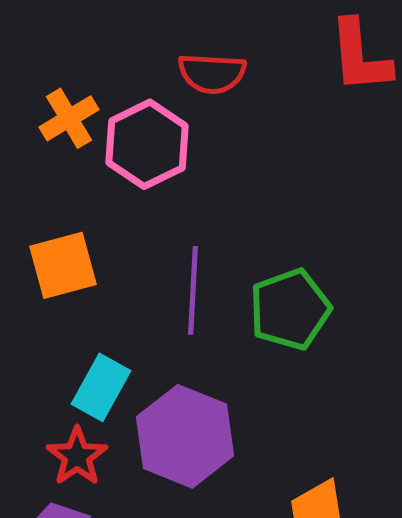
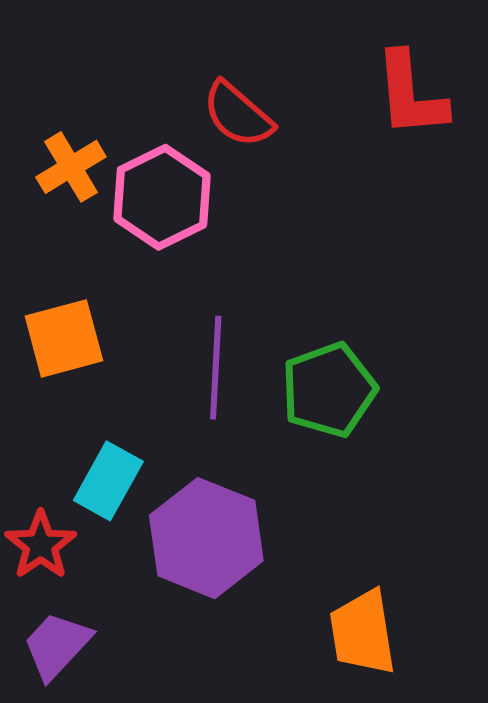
red semicircle: (212, 73) -> (238, 114), turned 38
red star: (77, 456) -> (41, 545), moved

